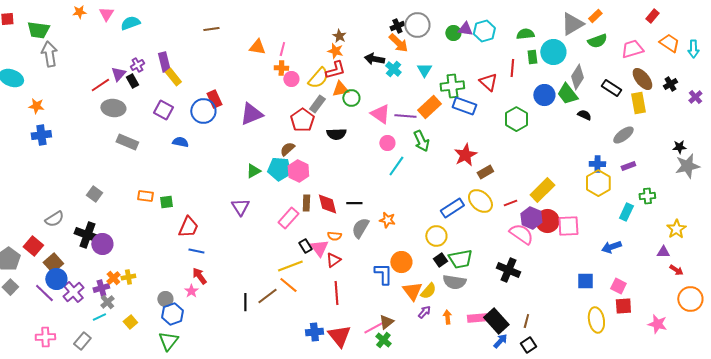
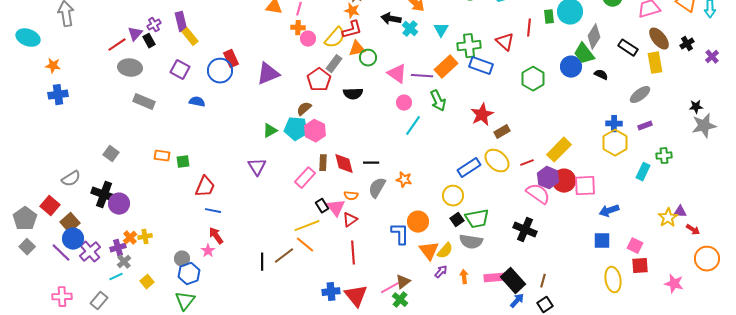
blue circle: (544, 95) -> (571, 67), moved
yellow star: (676, 229) -> (668, 218), moved
blue arrow: (611, 247) -> (609, 211), moved

